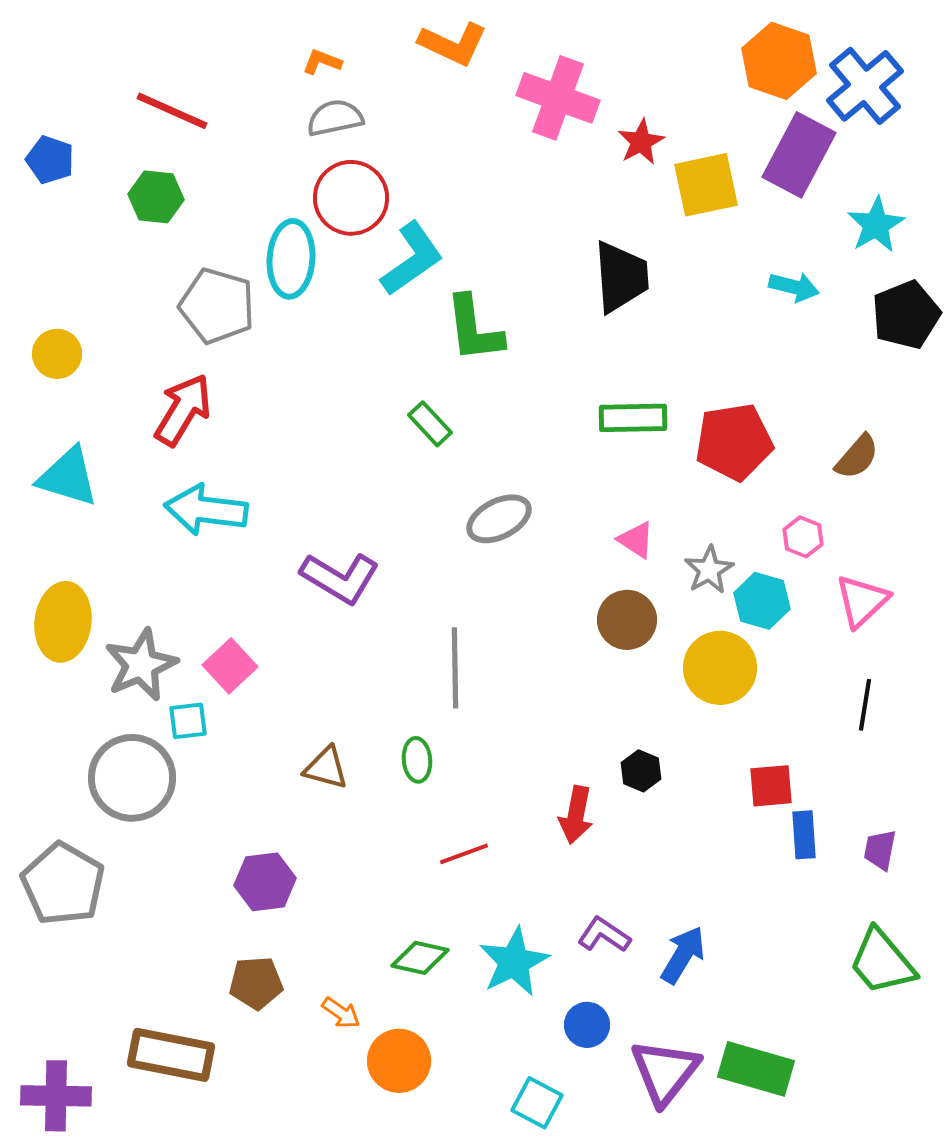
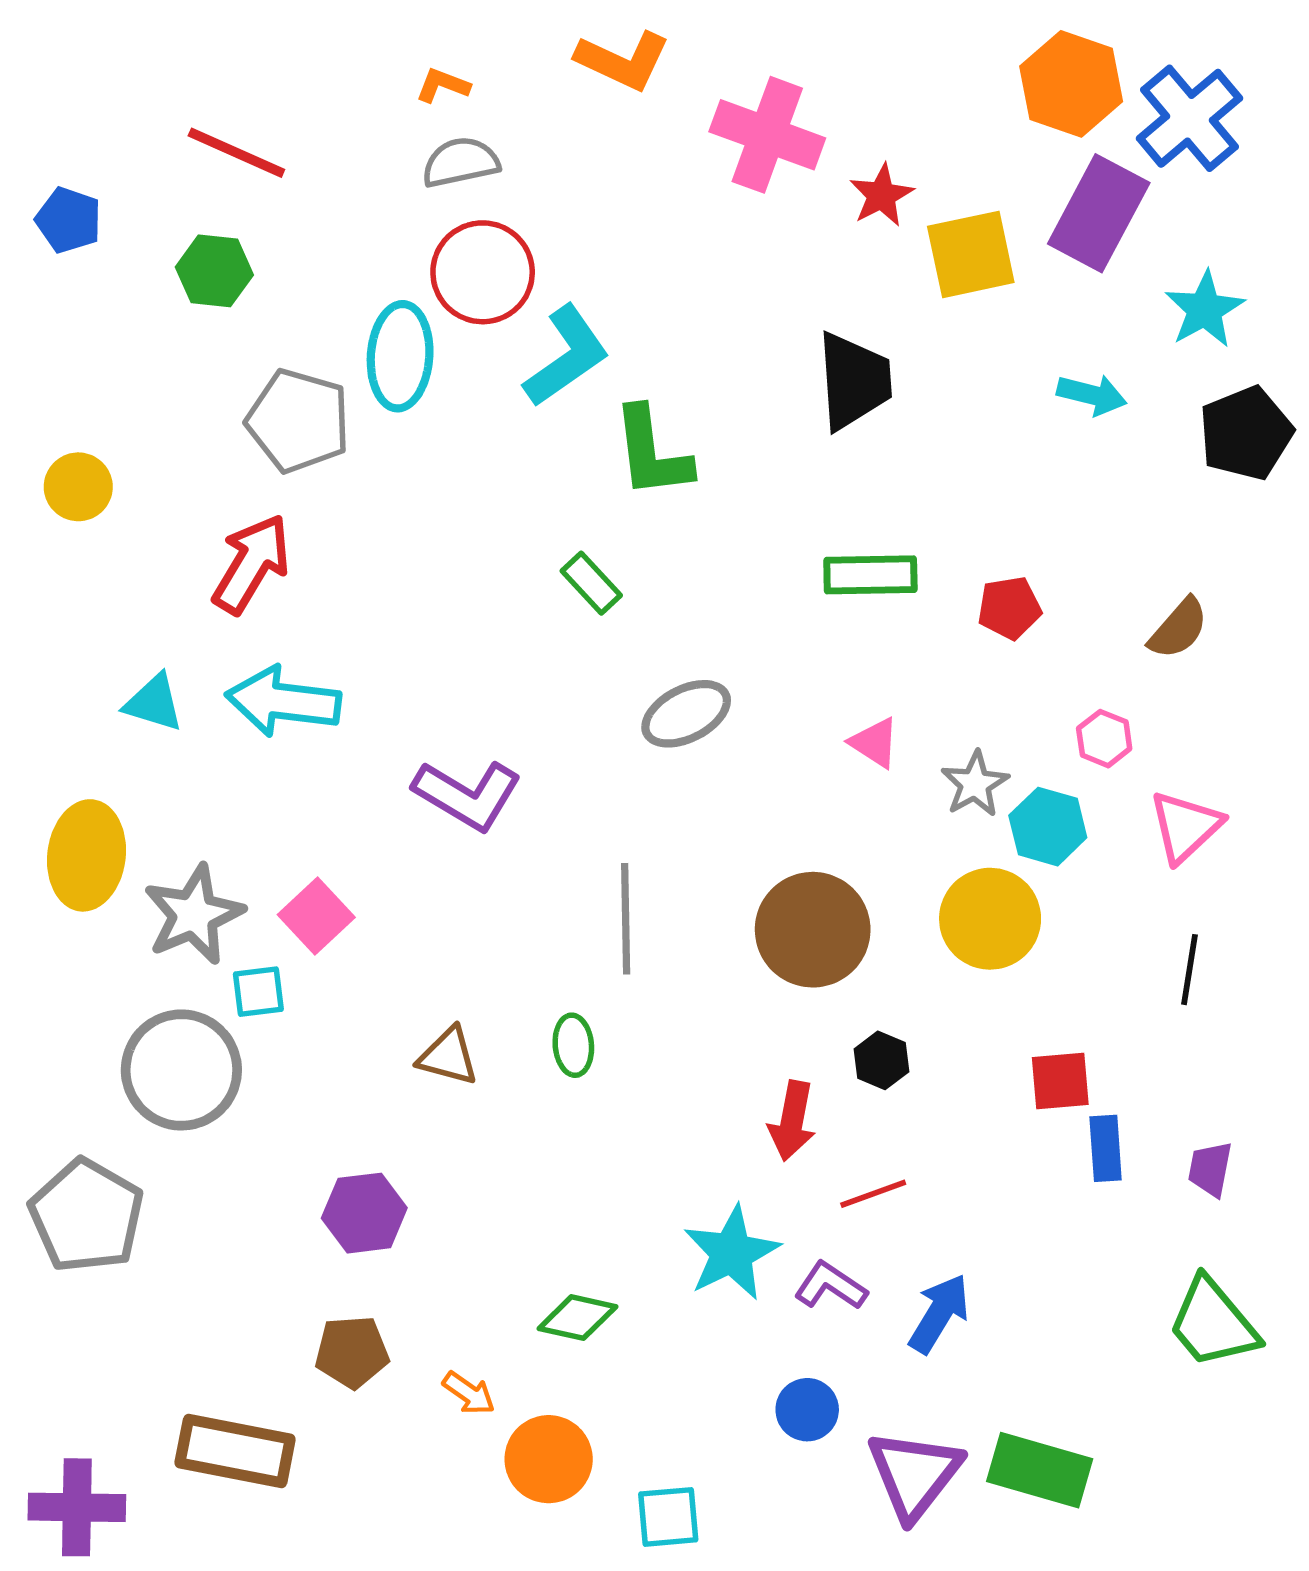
red pentagon: (734, 442) -> (1009, 608), size x0.6
cyan triangle: (68, 477) -> (154, 703), moved, size x0.7
brown circle: (627, 620) -> (813, 930), moved, size x1.4
red line: (464, 854) -> (873, 1194), moved
cyan star: (514, 962) -> (732, 1253), moved
cyan square: (537, 1103) -> (668, 1517), moved, turned -33

